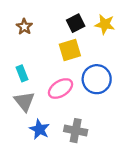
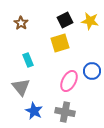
cyan rectangle: (22, 73) -> (28, 60), moved
blue circle: (97, 79) -> (92, 71), moved, size x0.7
pink ellipse: (60, 89) -> (69, 81), moved, turned -30

